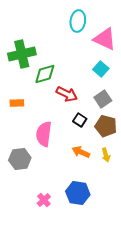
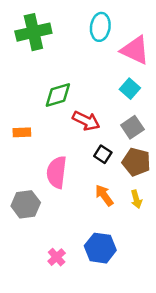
green cross: (22, 54) -> (33, 32), moved
orange arrow: (81, 152) -> (104, 195), turned 30

